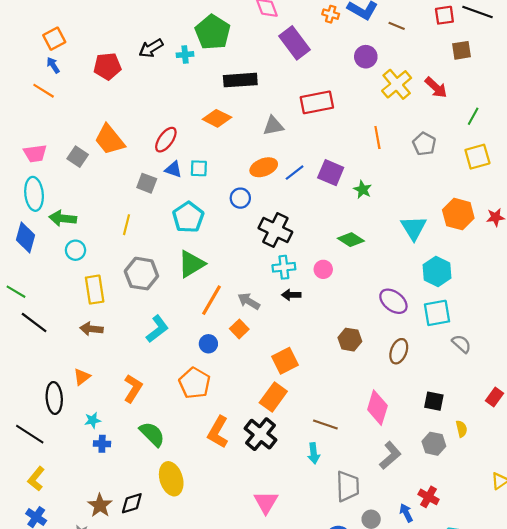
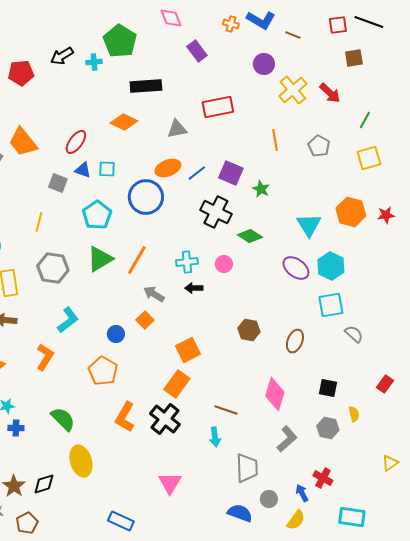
purple rectangle: (295, 43) -> (197, 51), size x0.7
blue circle: (240, 198) -> (146, 197), size x1.8
black cross: (275, 230) -> (216, 212), moved
orange line: (212, 300) -> (137, 260), moved
purple ellipse: (393, 301) -> (296, 268), moved
orange L-shape: (133, 388) -> (45, 357), moved

